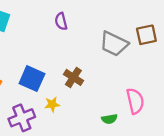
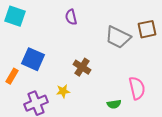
blue square: (32, 79) -> (33, 59), moved

